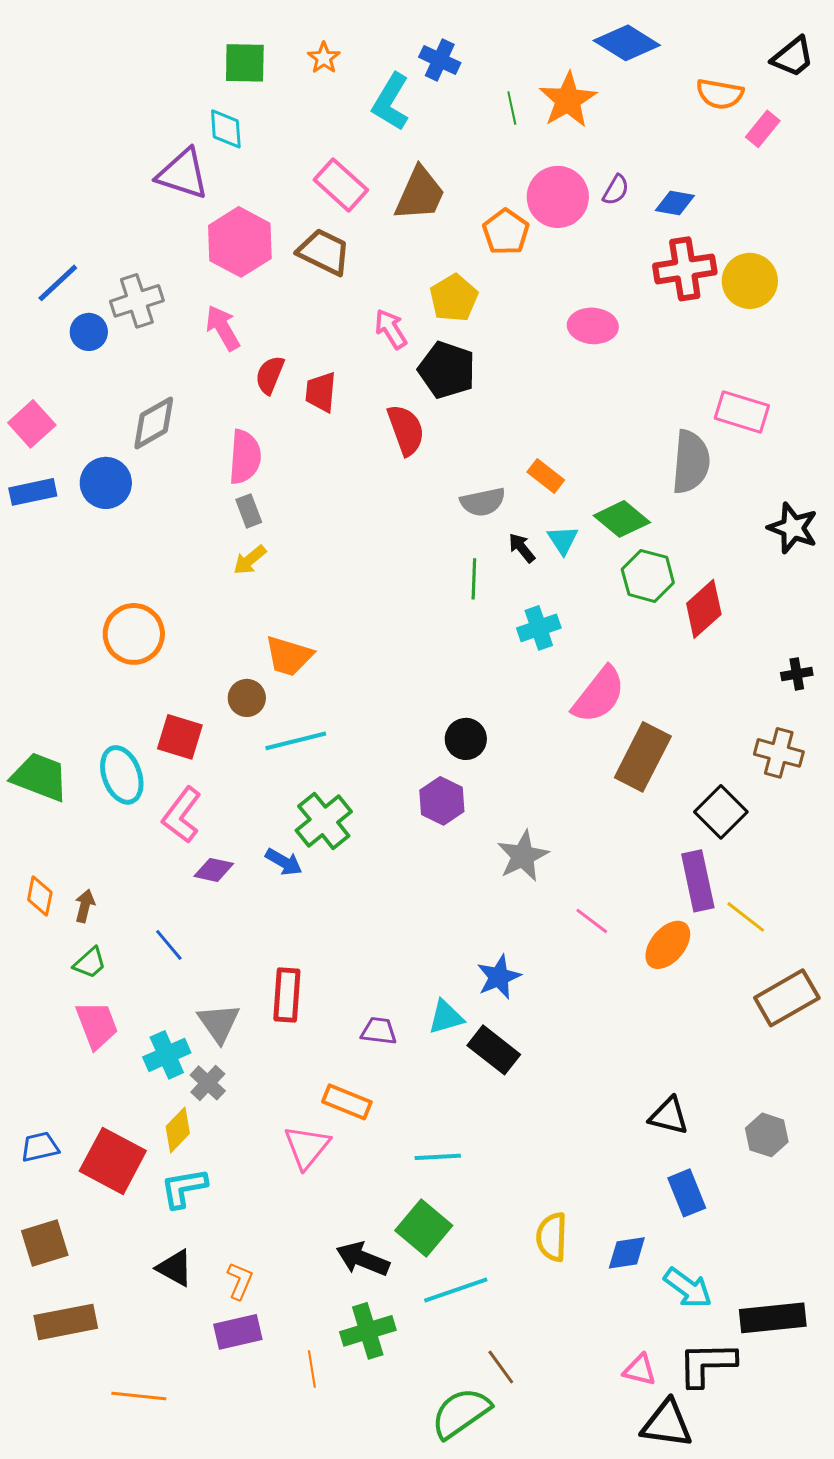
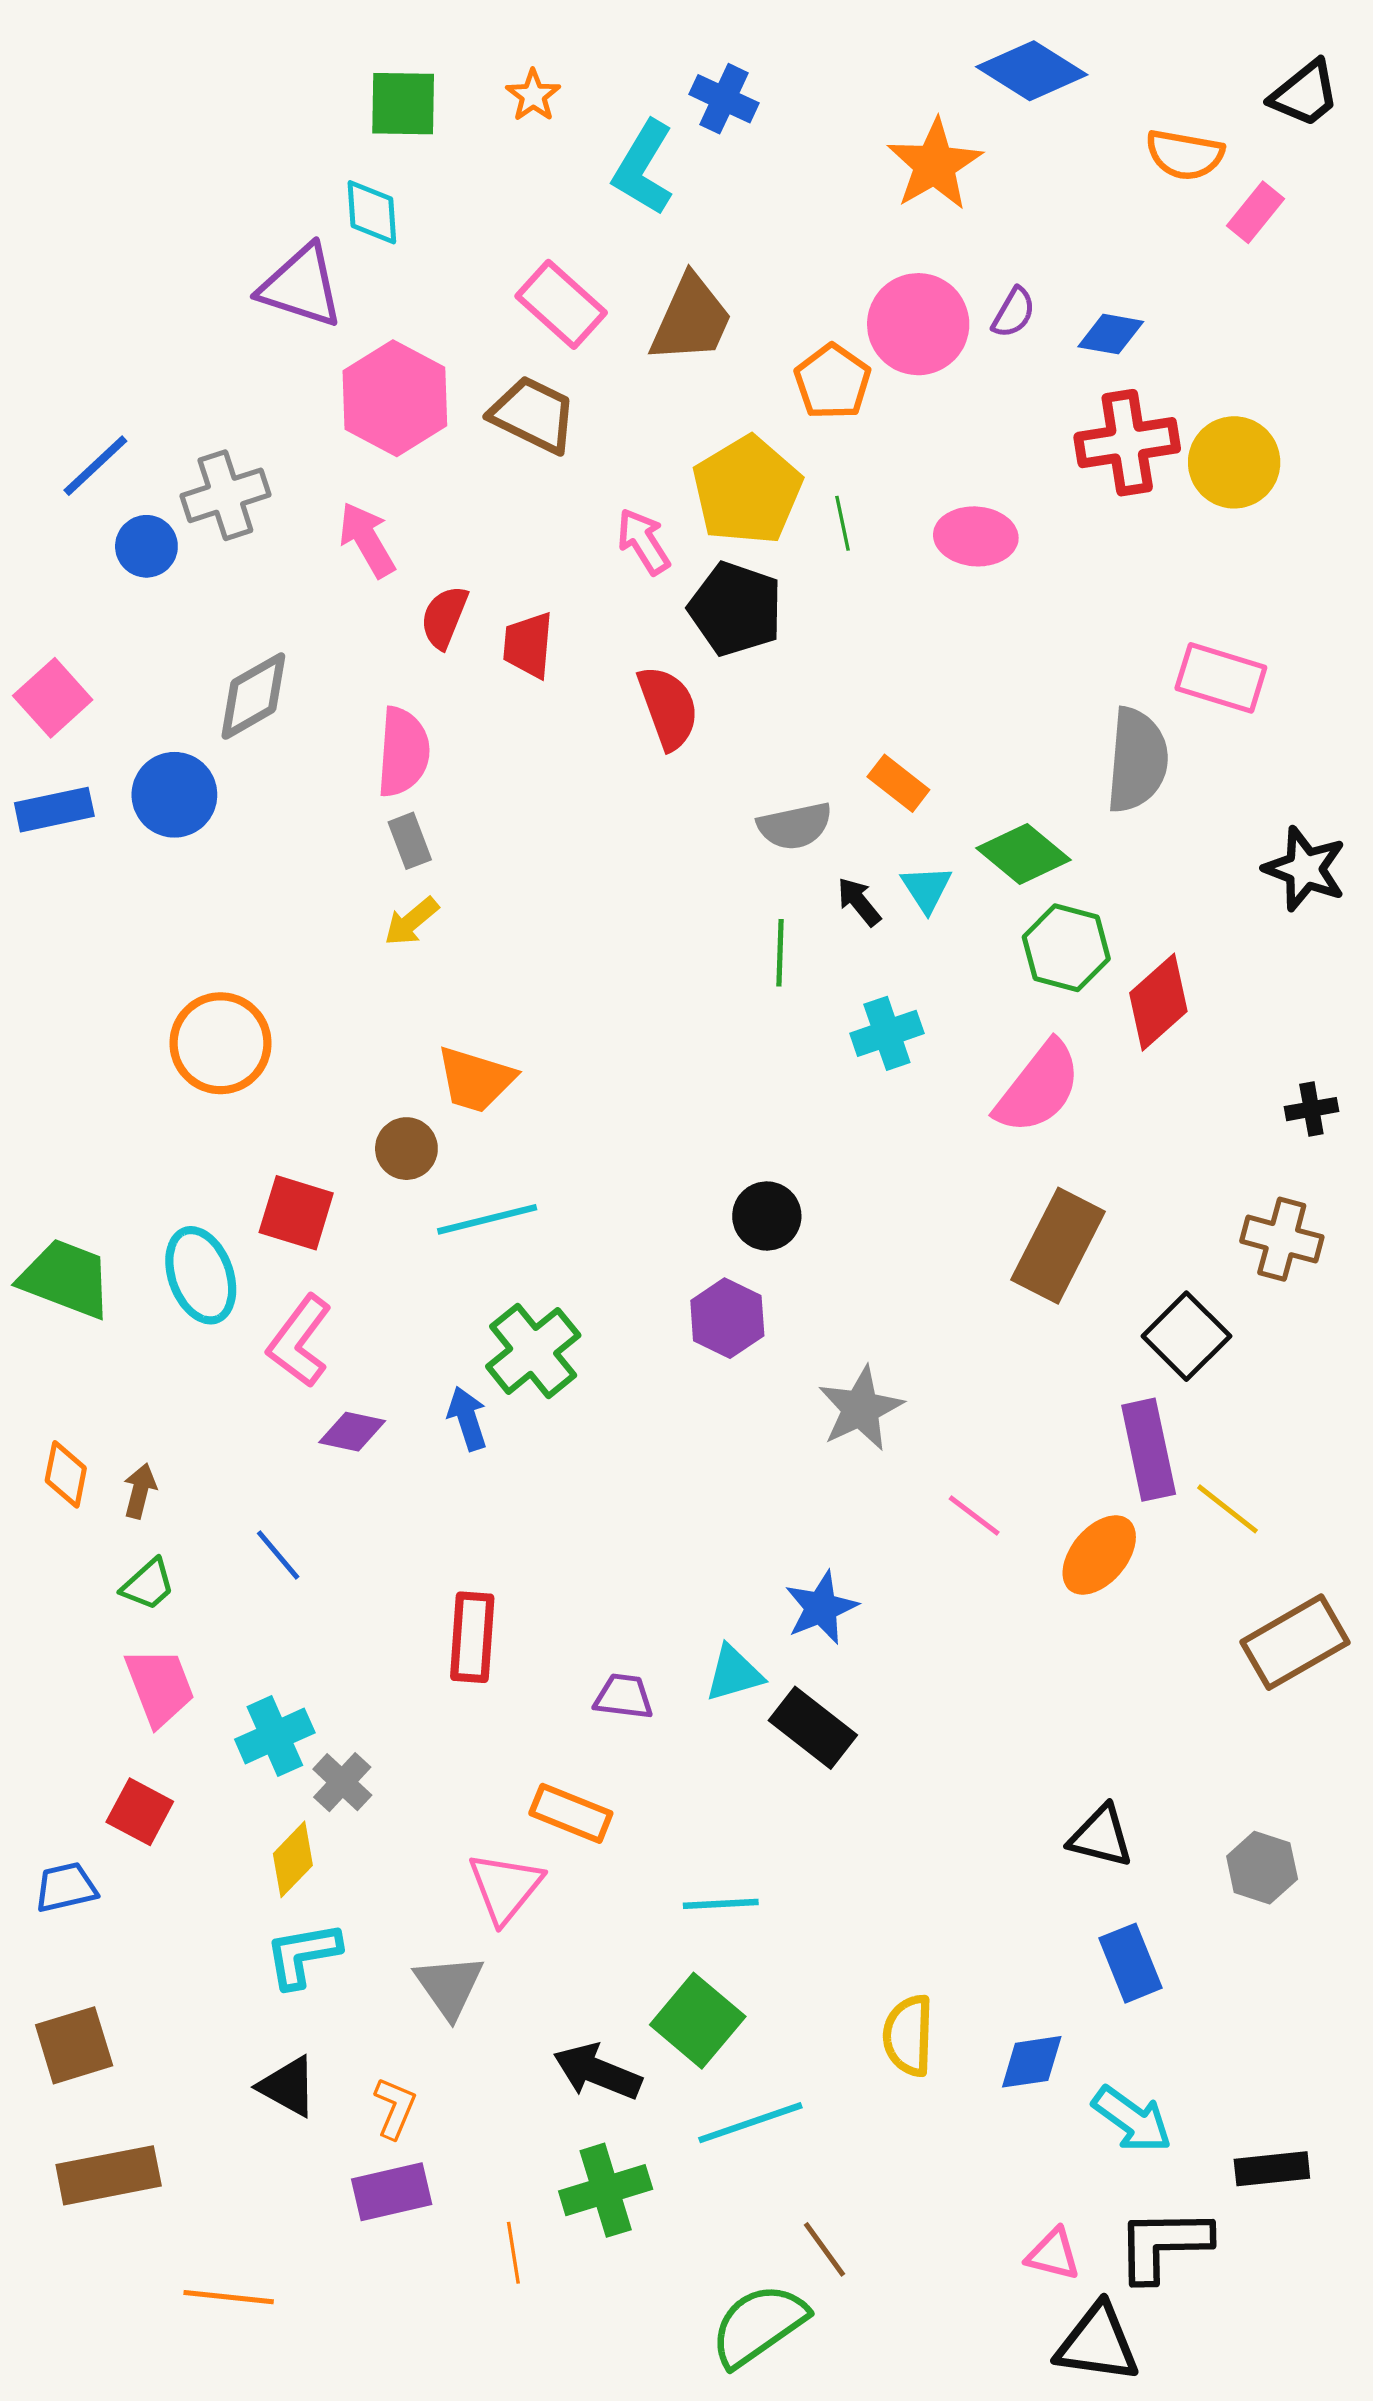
green line: (512, 108) -> (842, 523), moved
yellow pentagon: (454, 298) -> (747, 490), size x1.4
pink semicircle: (599, 695) -> (1038, 1088), moved
blue arrow: (284, 862) -> (467, 1418), turned -138
gray triangle: (219, 1023) -> (449, 1986), moved
red square: (113, 1161) -> (140, 1812), moved, size x0.6
black rectangle: (773, 1318) -> (1272, 2169), size x0.7

